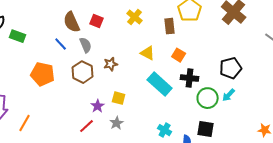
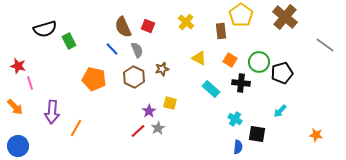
green rectangle: (18, 36) -> (69, 41), turned 42
cyan rectangle: (160, 84) -> (211, 89), size x0.7
cyan arrow: (229, 95) -> (280, 111), moved
green circle: (208, 98) -> (259, 62), moved
gray star: (117, 123) -> (158, 128), moved
cyan cross: (165, 130) -> (235, 119), moved

